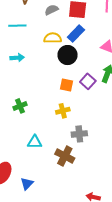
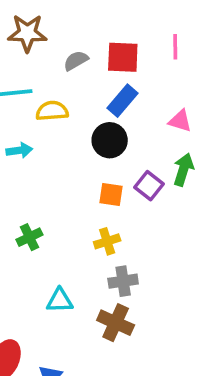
yellow semicircle: (53, 38) -> (52, 111), moved
gray cross: (79, 134) -> (123, 281), moved

